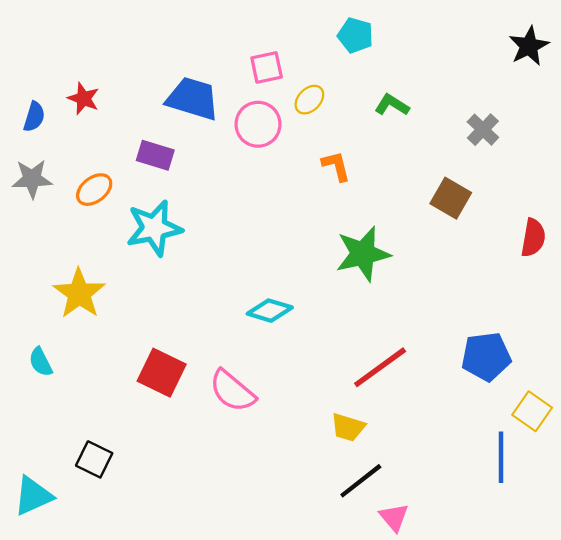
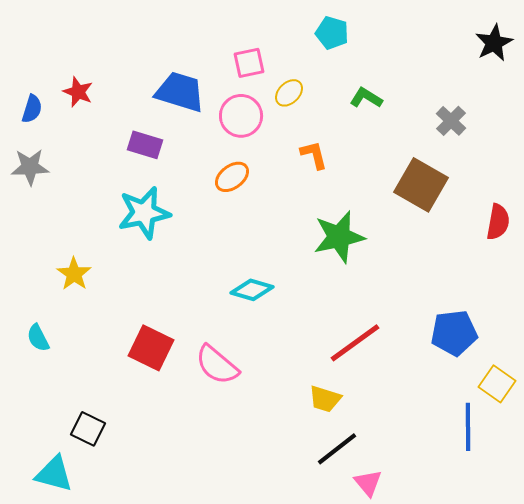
orange ellipse: (94, 190) -> (232, 177), moved
brown square: (451, 198) -> (421, 185), size x1.4
yellow star: (79, 293) -> (74, 274), size x0.7
cyan triangle: (33, 496) -> (54, 474), moved, turned 39

